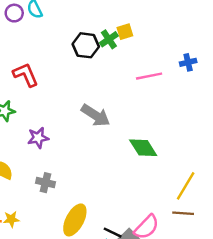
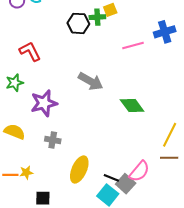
green cross: (109, 39) -> (97, 17), turned 35
blue cross: (188, 62) -> (165, 32), size x1.5
purple star: (38, 138) -> (44, 103), size x1.5

